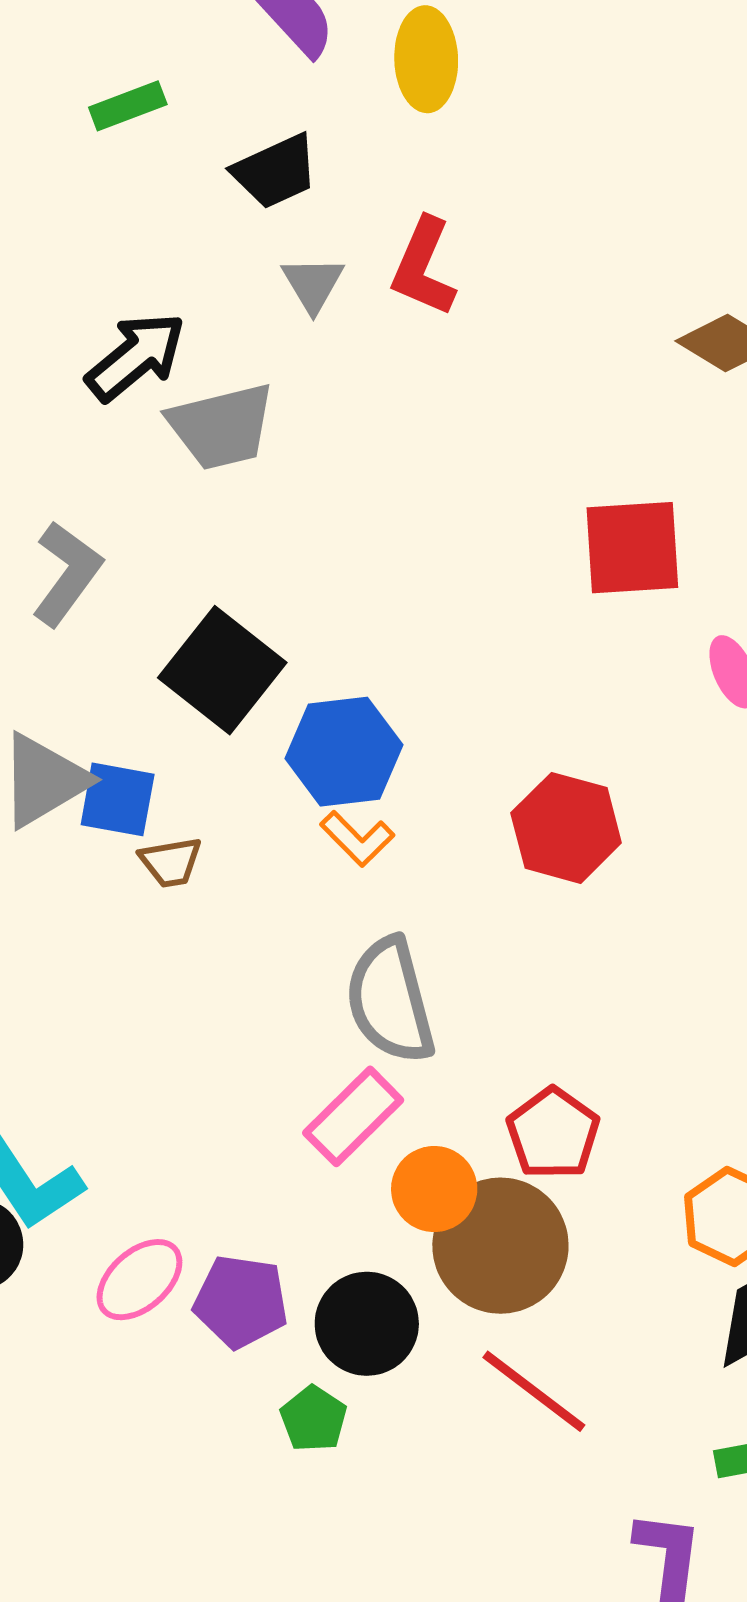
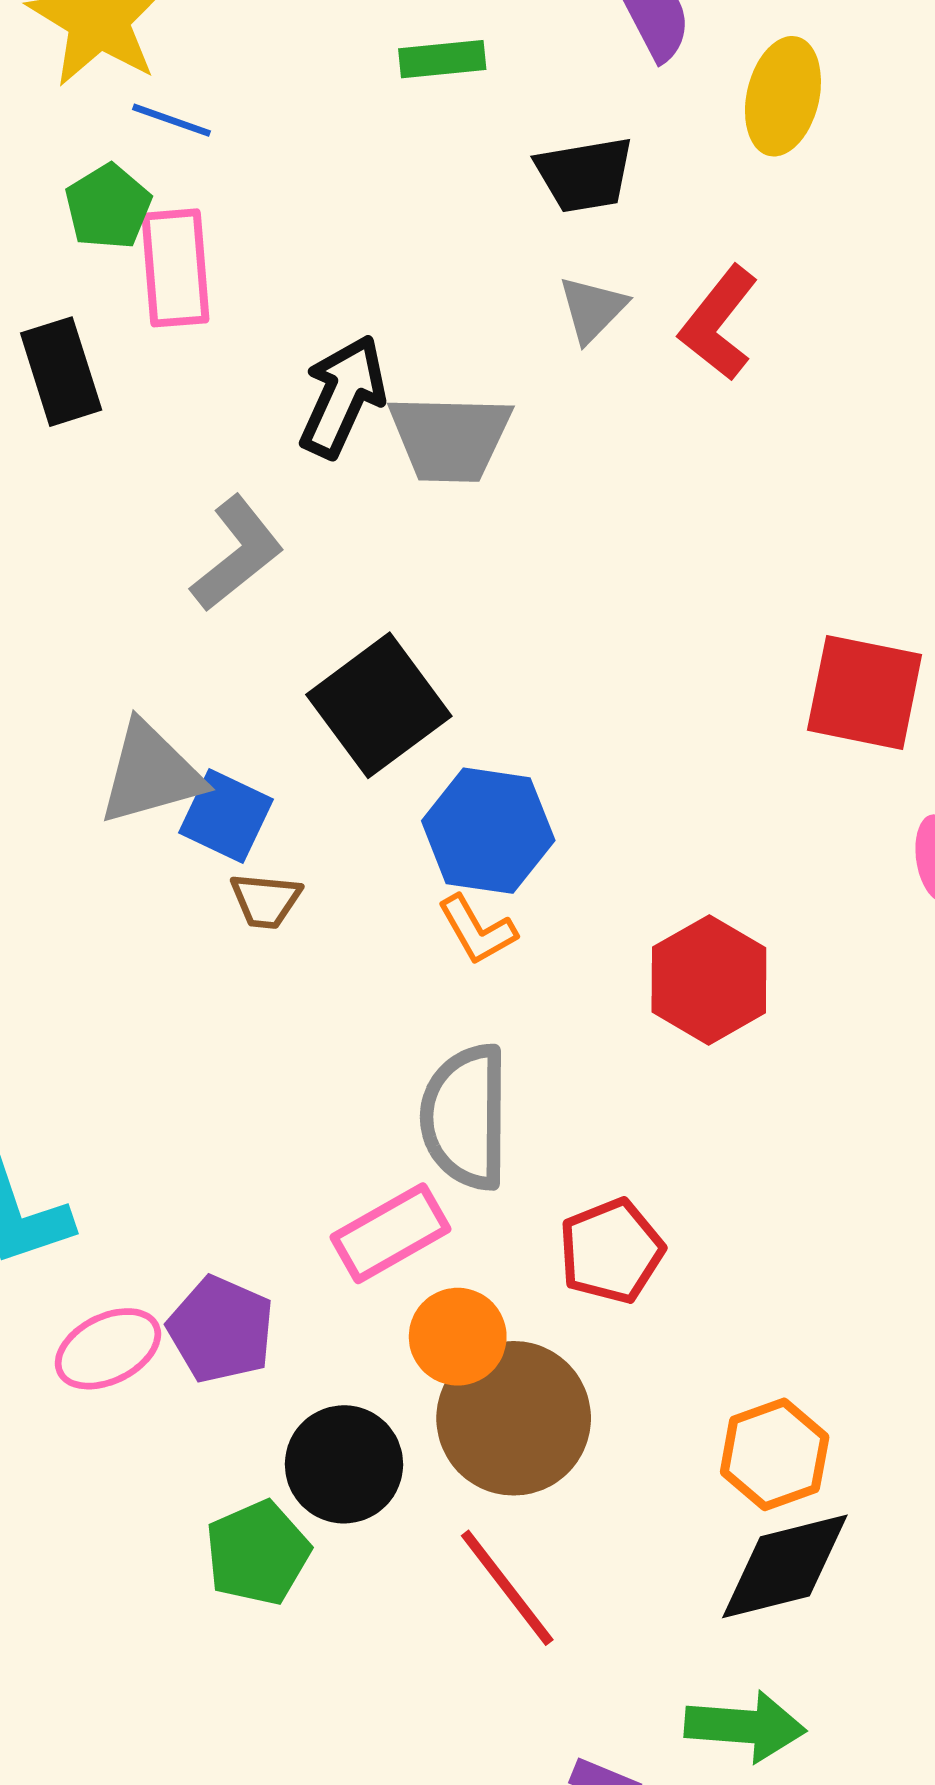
black arrow: (136, 357) -> (343, 396), moved, turned -41
red pentagon: (553, 1133) -> (611, 1251), moved
purple pentagon: (241, 1302) -> (221, 1329), moved
green pentagon: (314, 1419) -> (258, 1553), size x1.4

